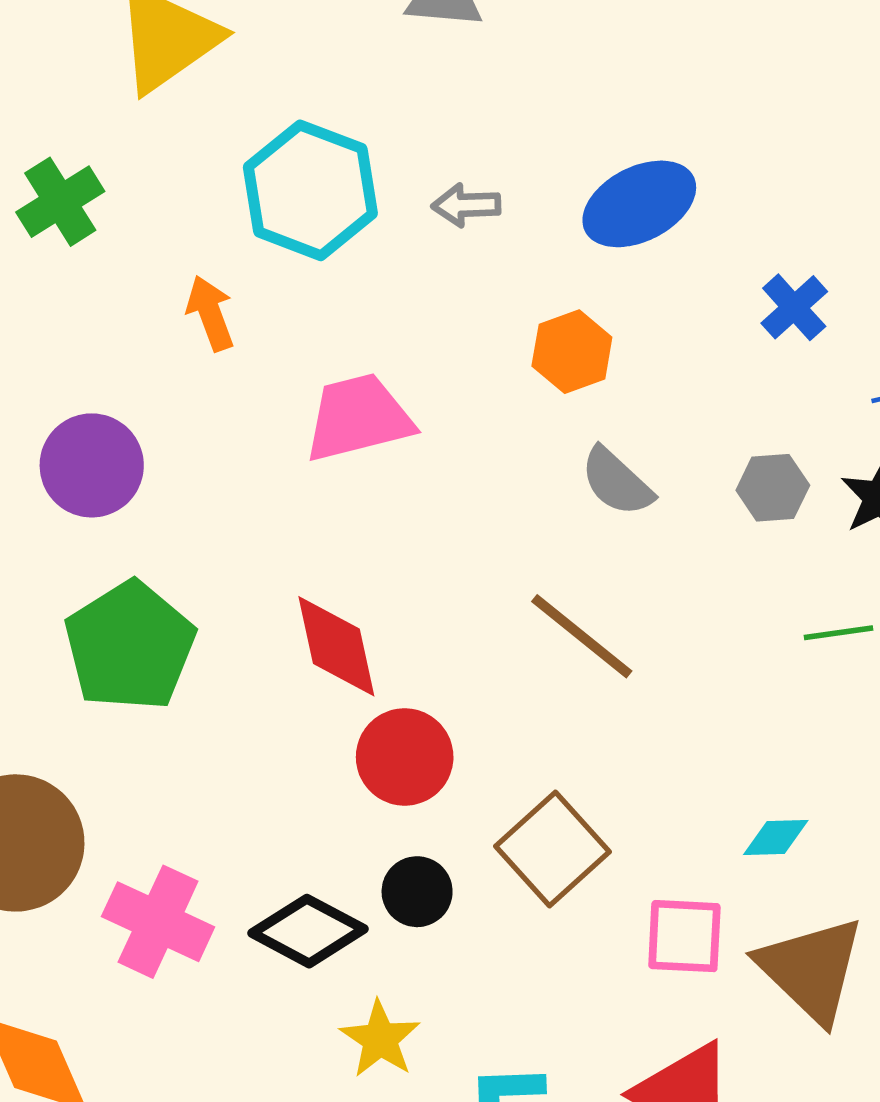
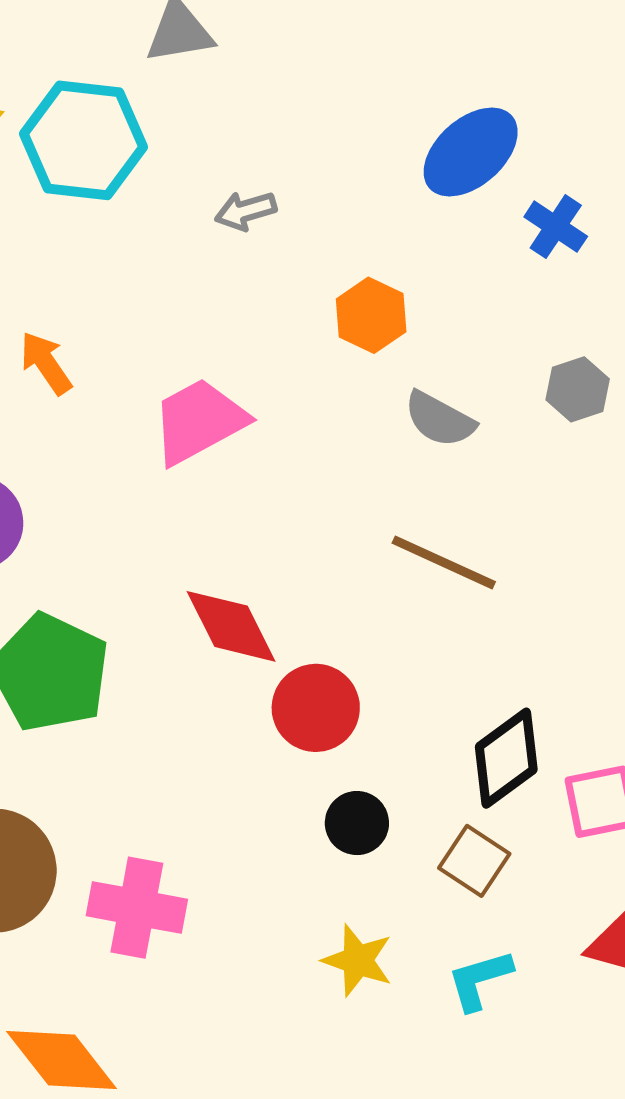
cyan hexagon: (310, 190) -> (84, 140), moved
blue ellipse: (639, 204) -> (471, 152), moved
brown square: (553, 849) -> (474, 861), moved, size x0.7
black diamond: (308, 931) -> (506, 758), moved, turned -50

